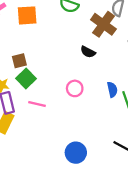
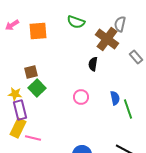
black semicircle: (88, 52) -> (93, 64), turned 72
pink line: (37, 104) -> (33, 138), moved

